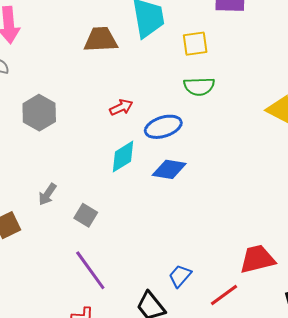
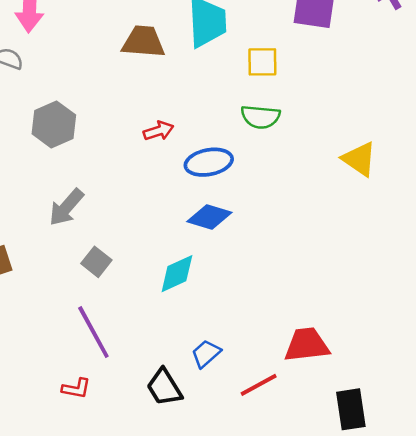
cyan diamond: (123, 157) -> (177, 274), moved
gray arrow: (47, 194) -> (66, 207), moved, size x1.4

